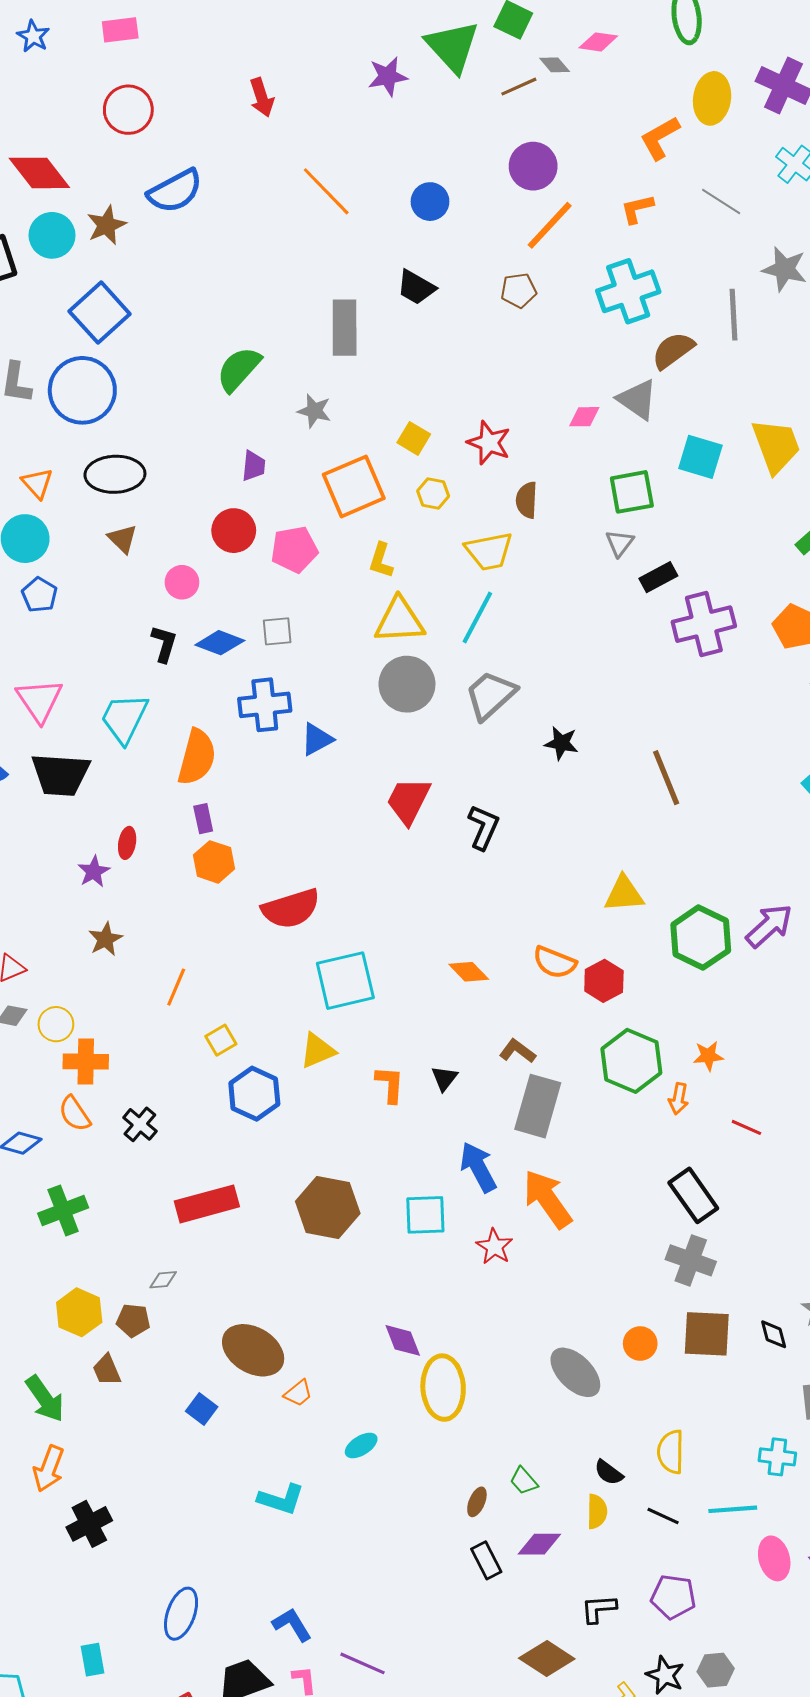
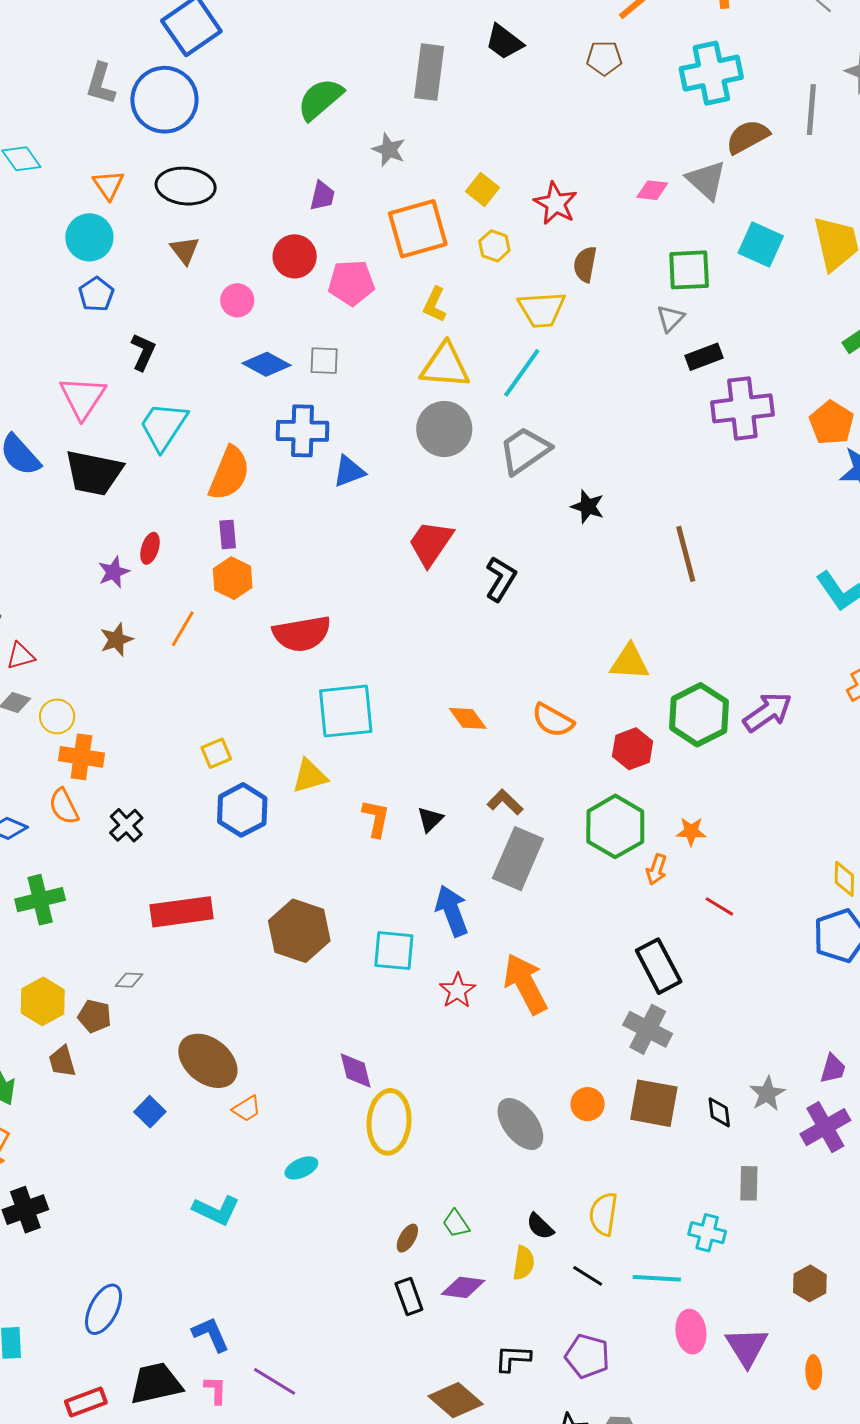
black L-shape: (164, 644) -> (143, 352), moved
red hexagon: (604, 981) -> (633, 749), moved
orange line: (176, 987) -> (183, 629), moved
orange arrow: (547, 1199) -> (525, 984), moved

